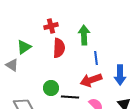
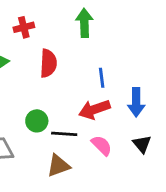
red cross: (51, 26) -> (24, 27), moved
green arrow: (84, 35) -> (84, 23), moved

